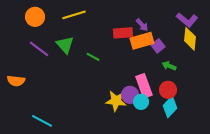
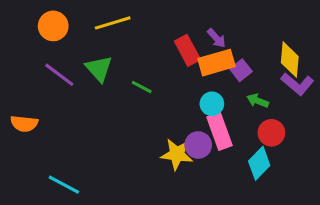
purple L-shape: (187, 20) -> (297, 84), moved
red rectangle: (123, 33) -> (187, 50), turned 66
red circle: (168, 90) -> (271, 133), moved
cyan circle: (141, 102) -> (212, 104), moved

